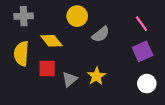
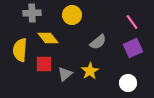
gray cross: (24, 16) -> (32, 13), moved
gray semicircle: (101, 34) -> (98, 42), moved
white circle: (147, 84) -> (128, 83), moved

